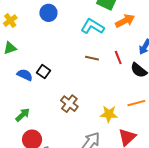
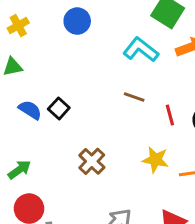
red line: (118, 58) -> (170, 115), moved
yellow star: (109, 114) -> (155, 160), moved

